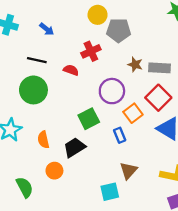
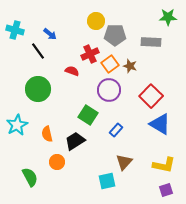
black line: (37, 60) -> (38, 51), moved, turned 42
gray rectangle: (159, 68) -> (151, 42), moved
orange square: (133, 113) -> (110, 64), moved
green square: (89, 119) -> (88, 115), turned -30
blue rectangle: (120, 135) -> (116, 130), turned 64

